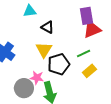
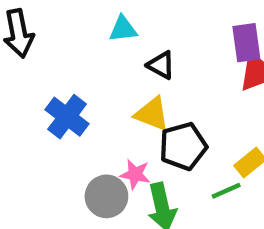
yellow triangle: (44, 50) -> (152, 114), turned -42
green line: (84, 53) -> (226, 191), moved

